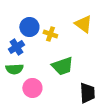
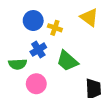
blue cross: (16, 47) -> (38, 50), moved
green trapezoid: (62, 66) -> (67, 61), turned 60

